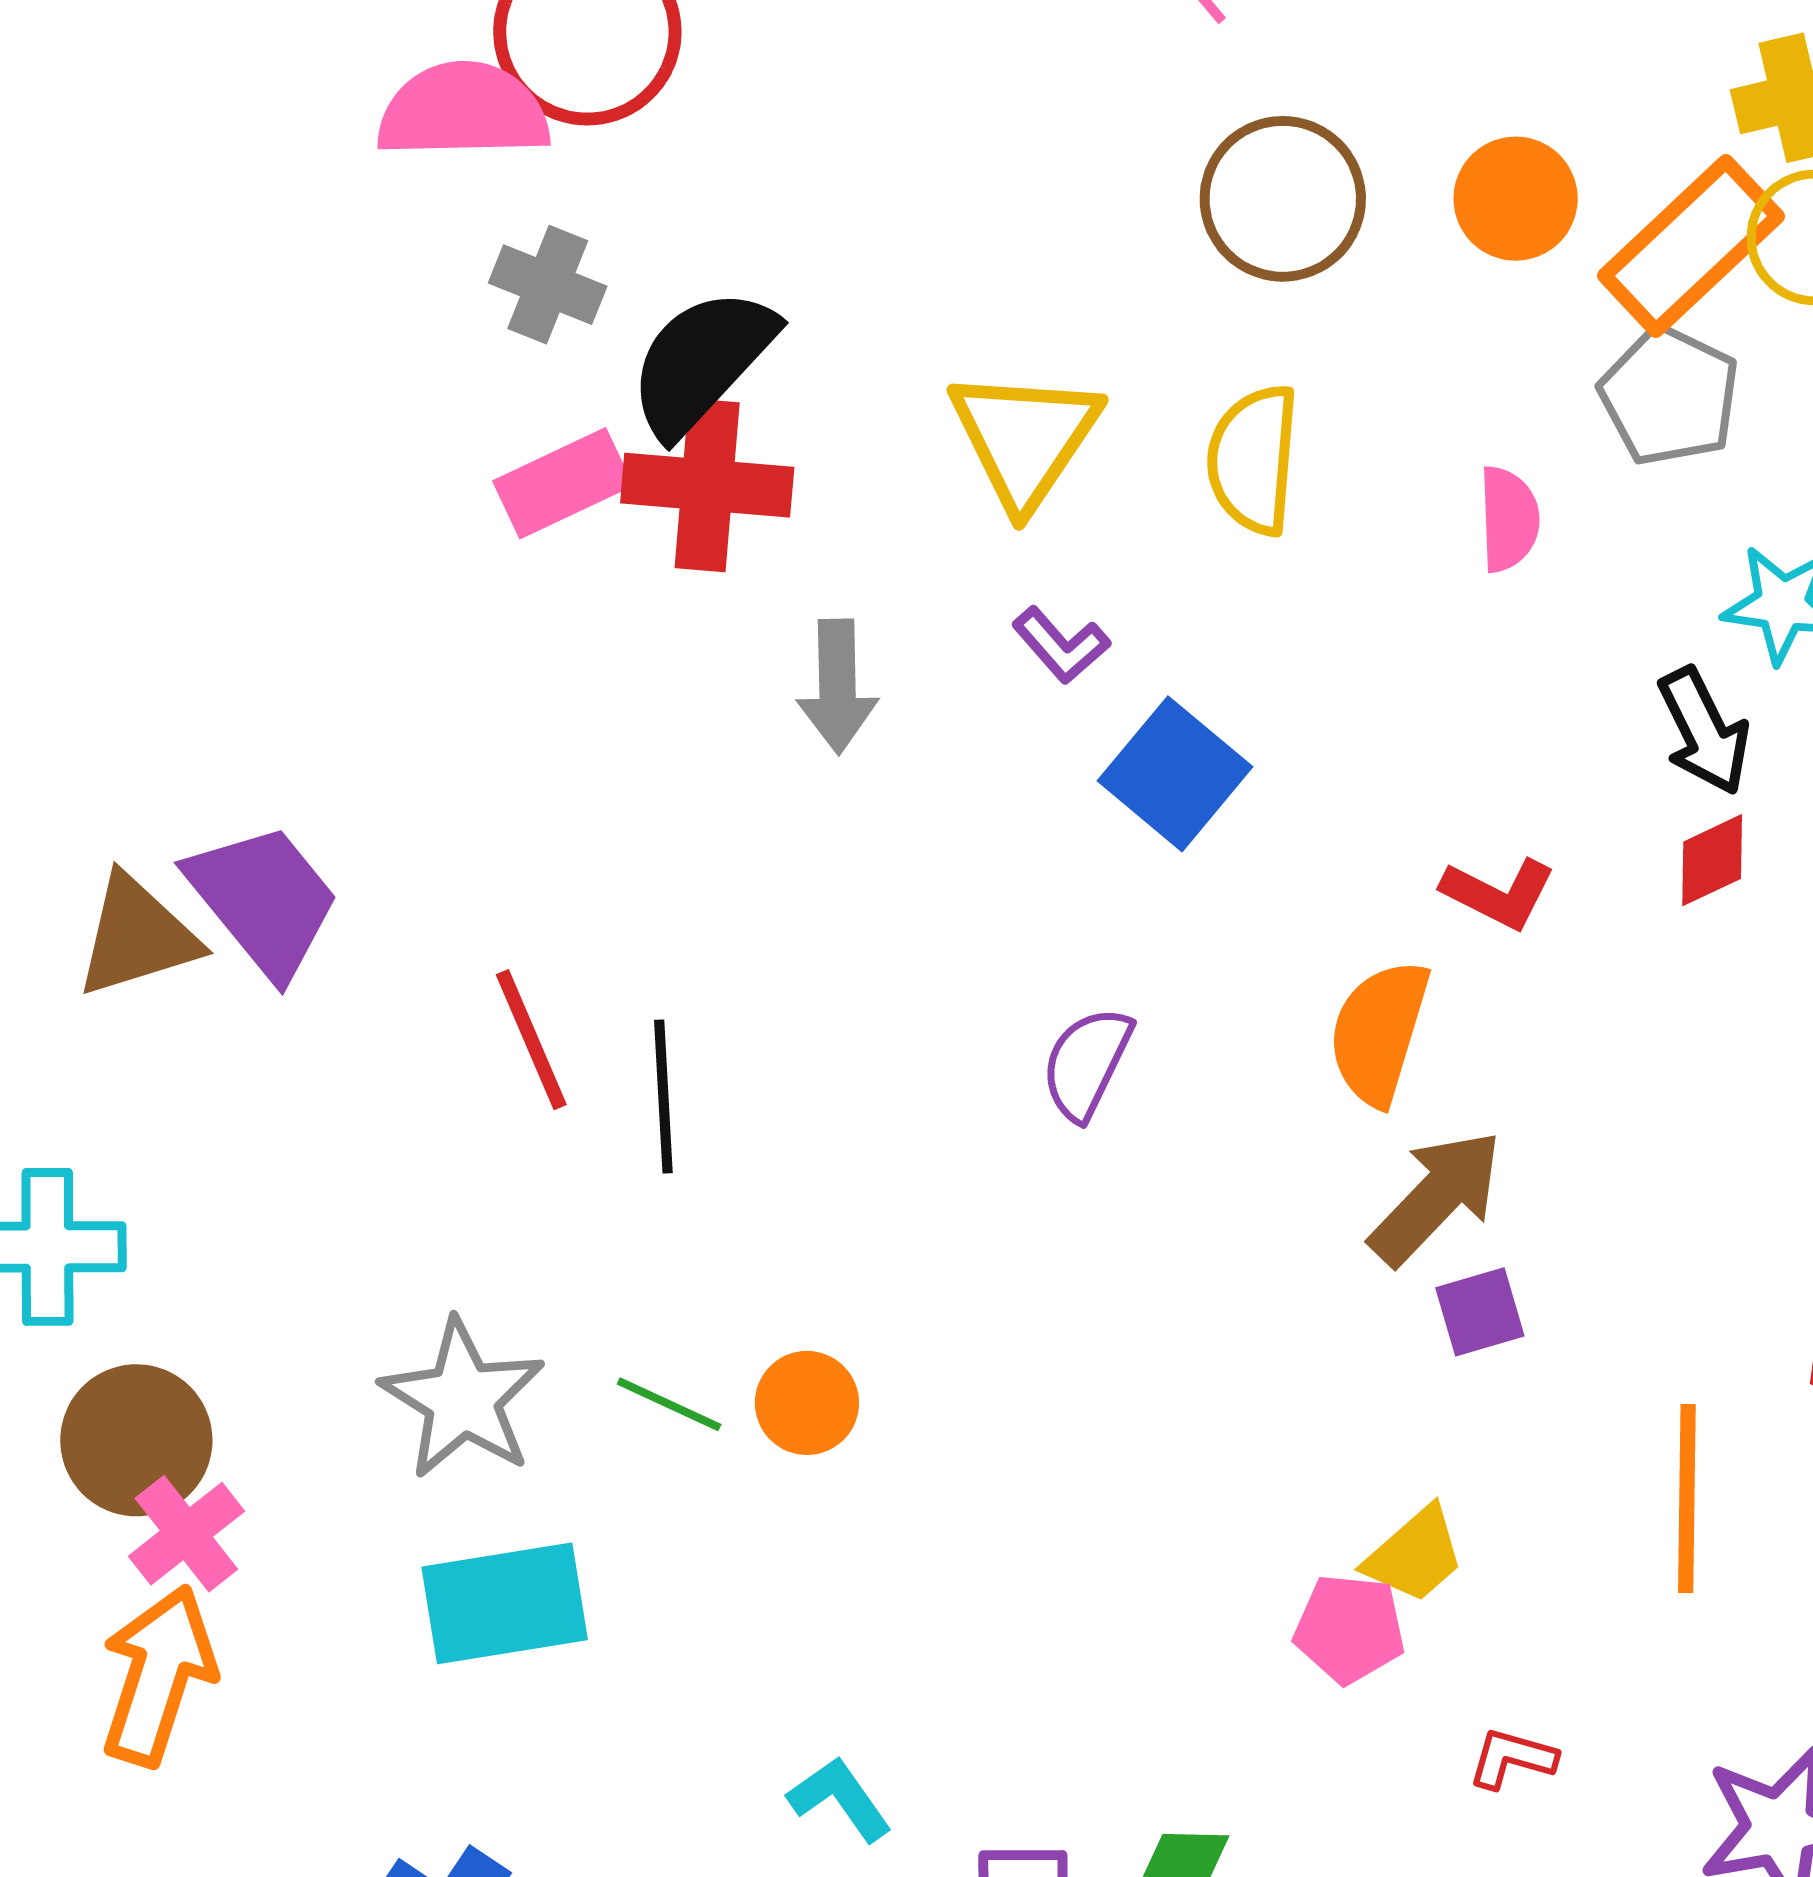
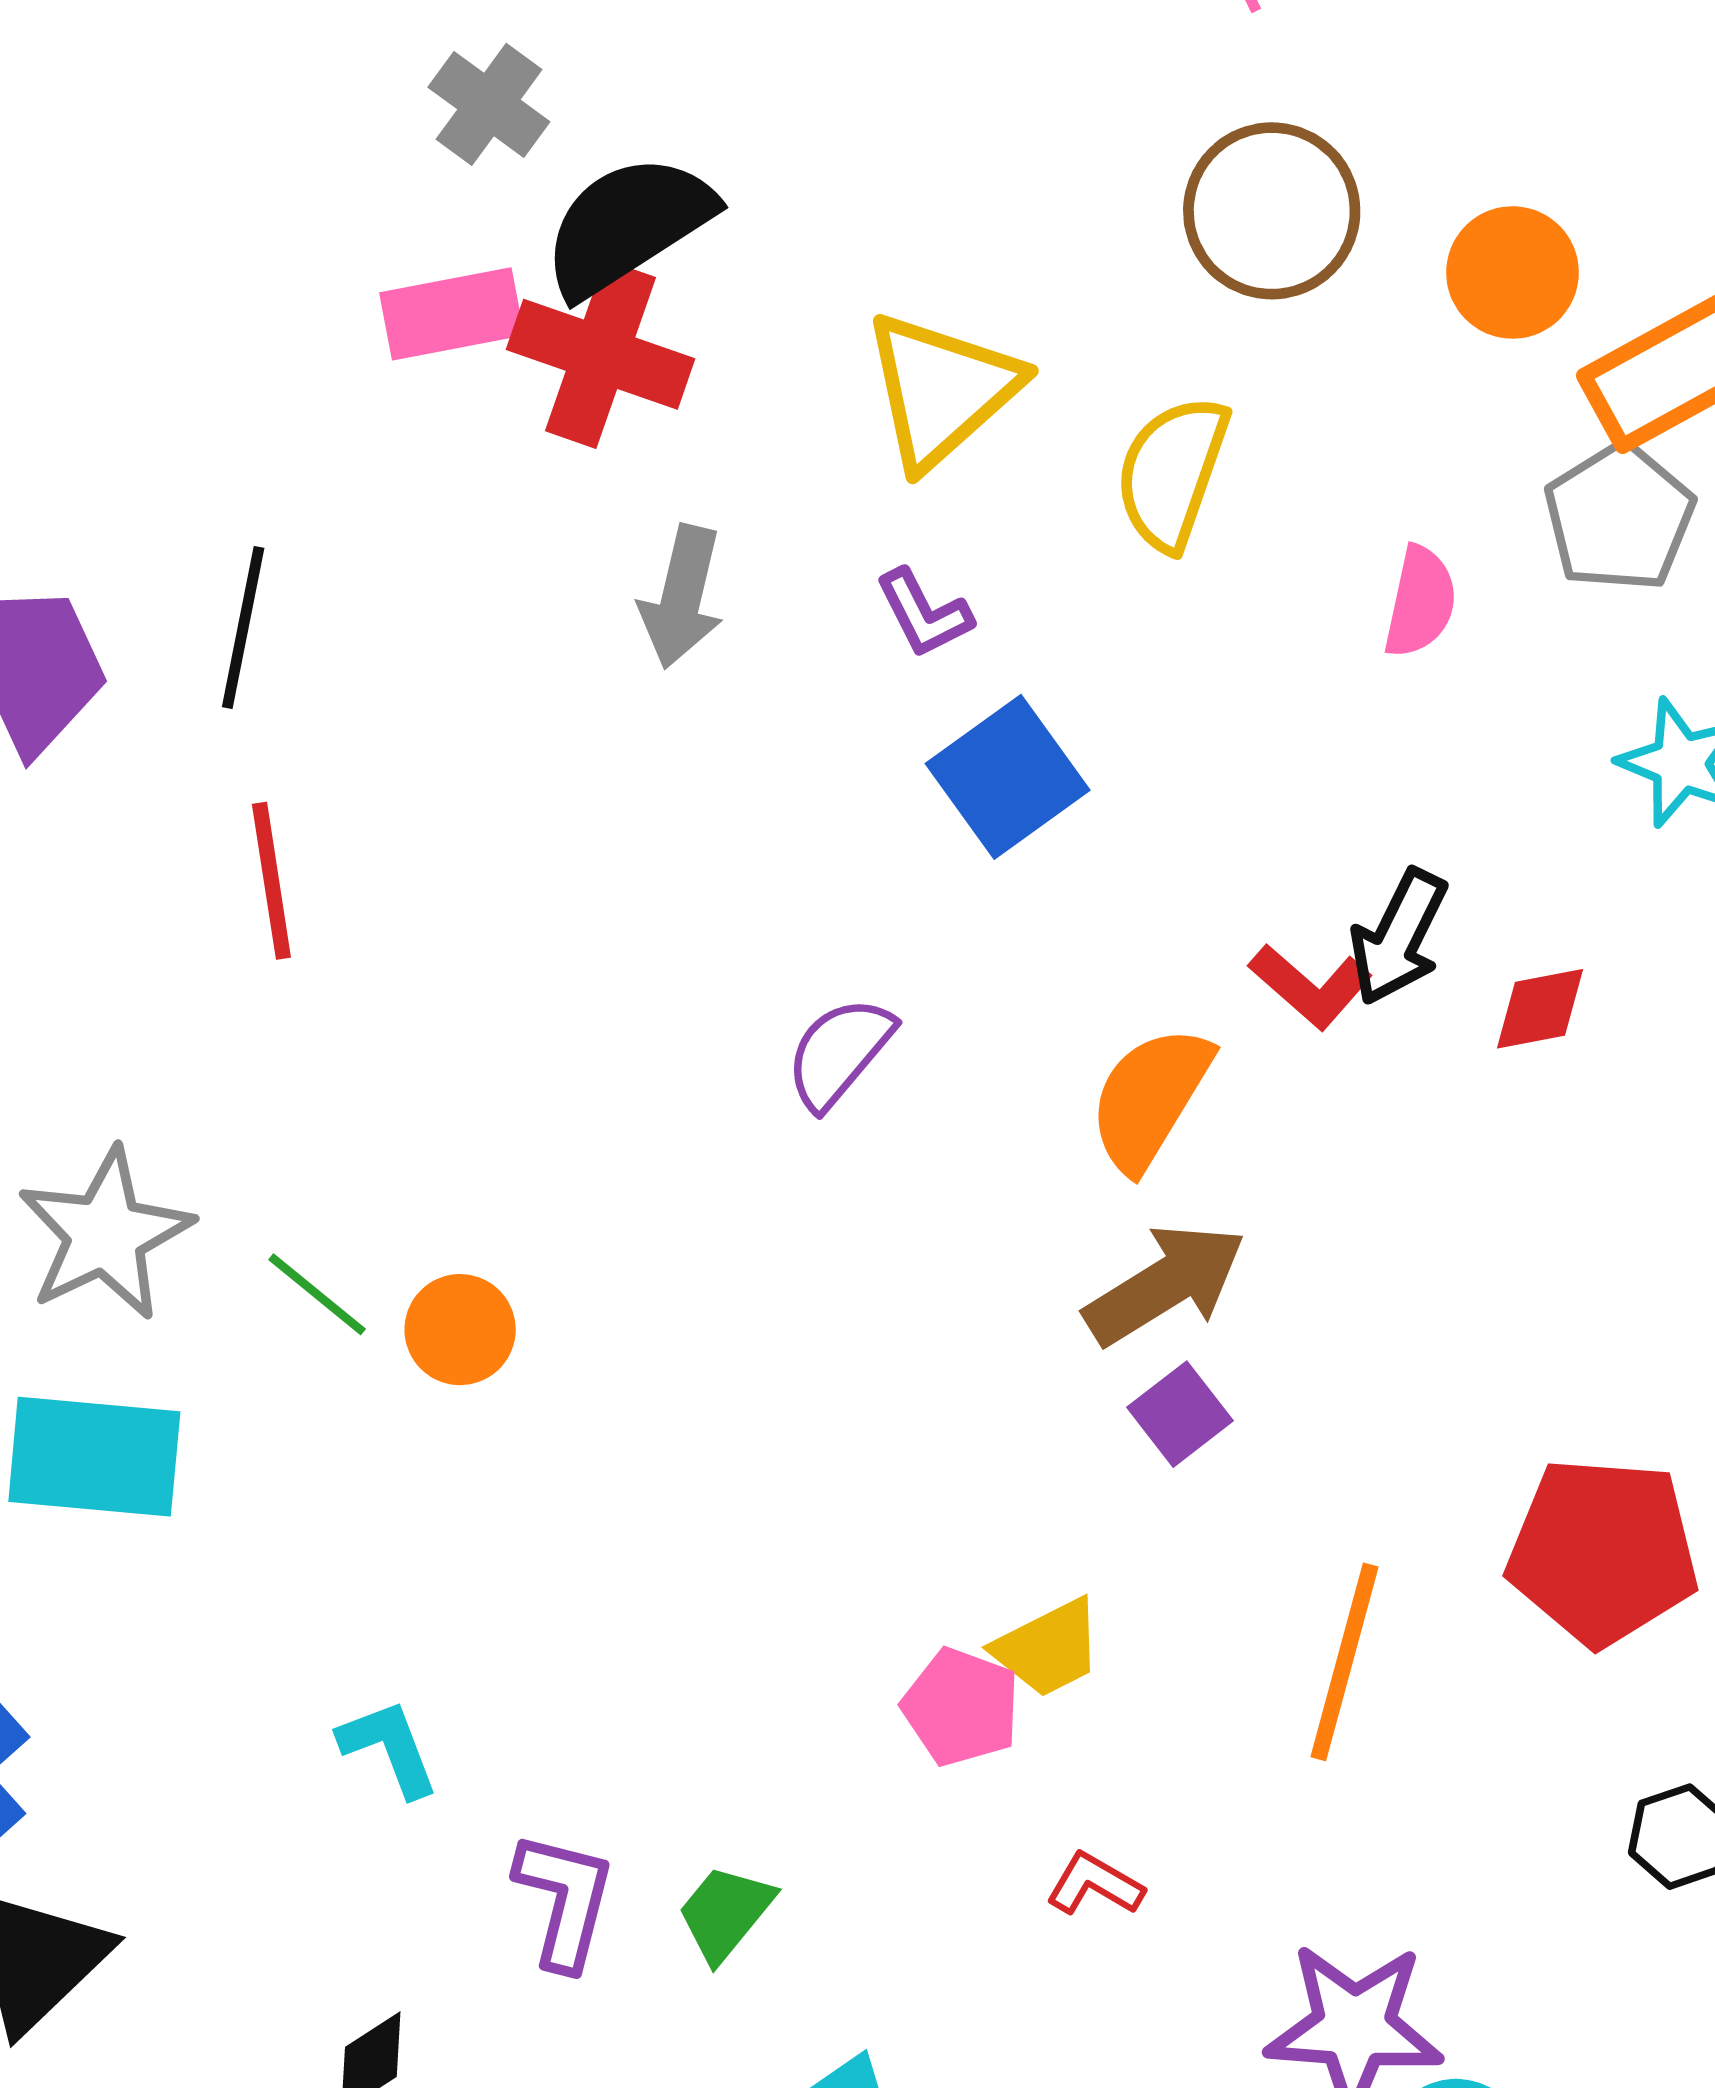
black arrow: (1704, 731) -> (1398, 937), moved, turned 38
black line: (663, 1097) -> (243, 628), moved
purple square: (1480, 1312) -> (1180, 1414), turned -36

